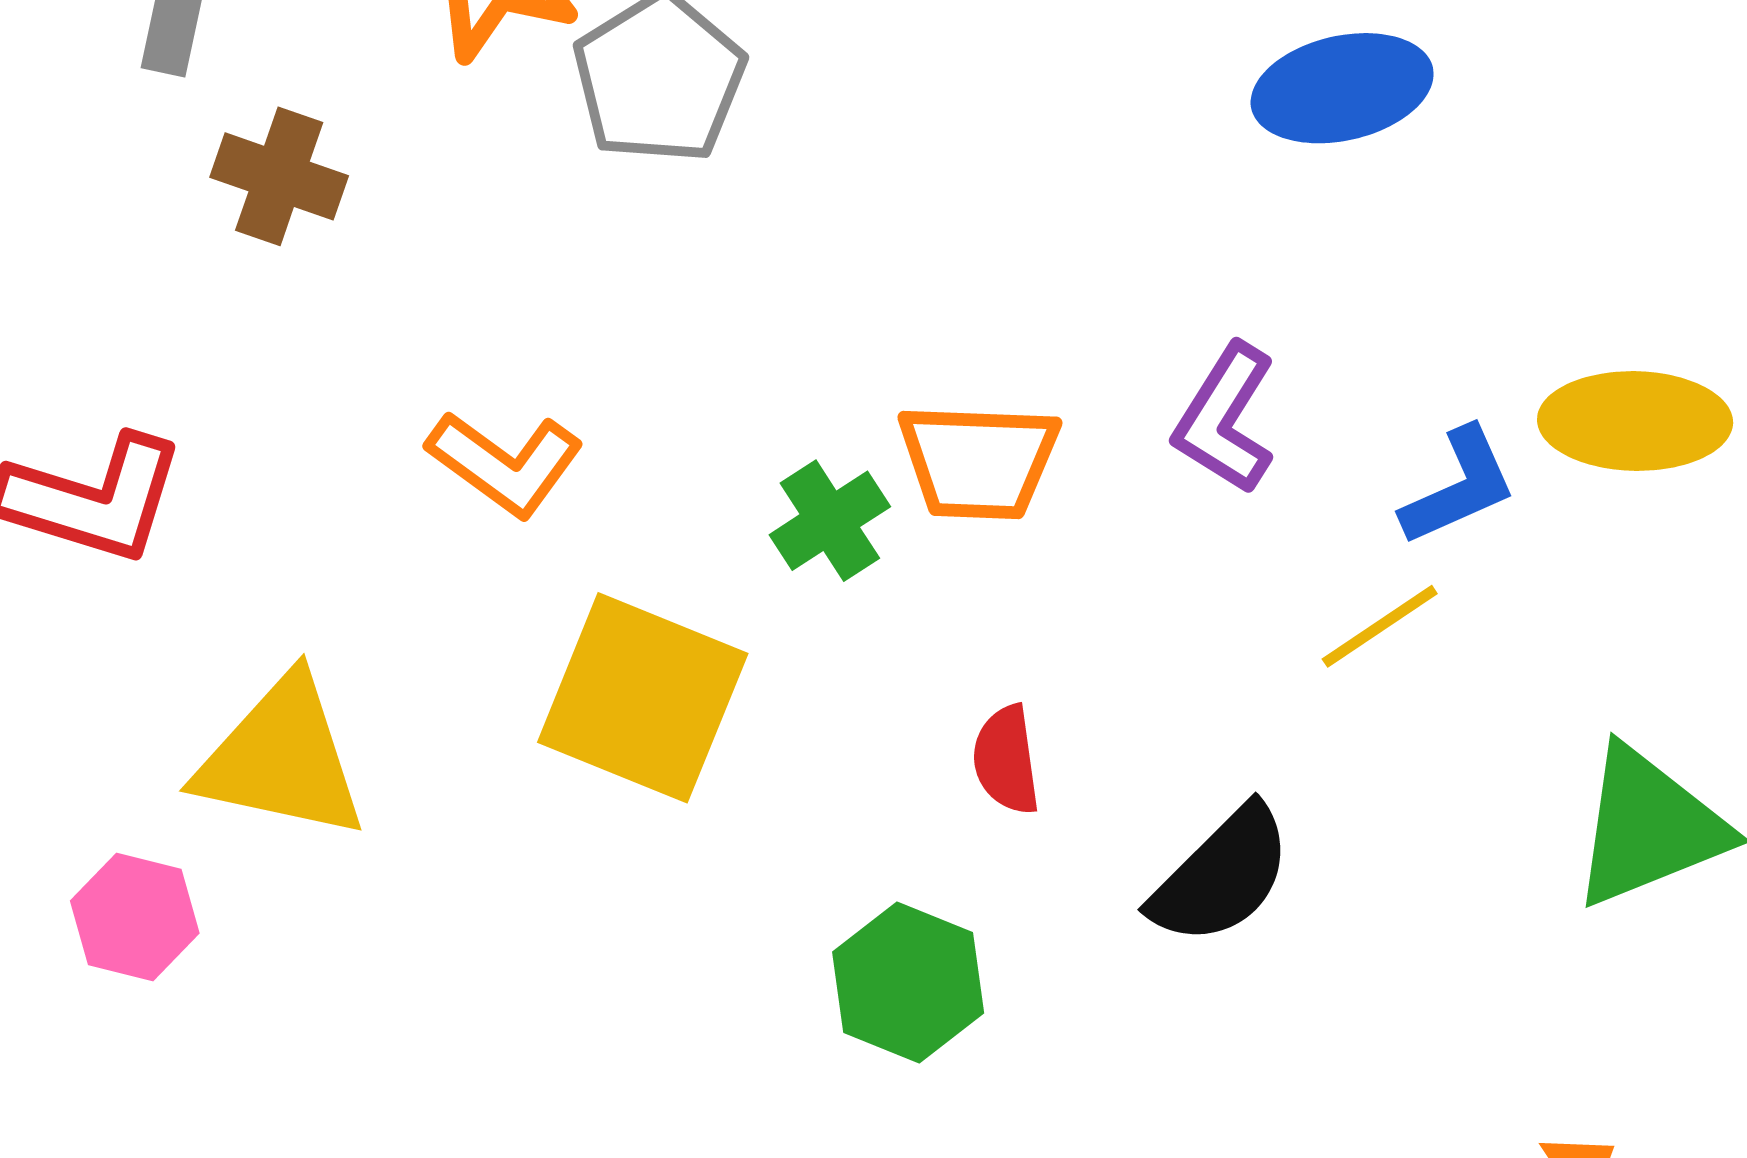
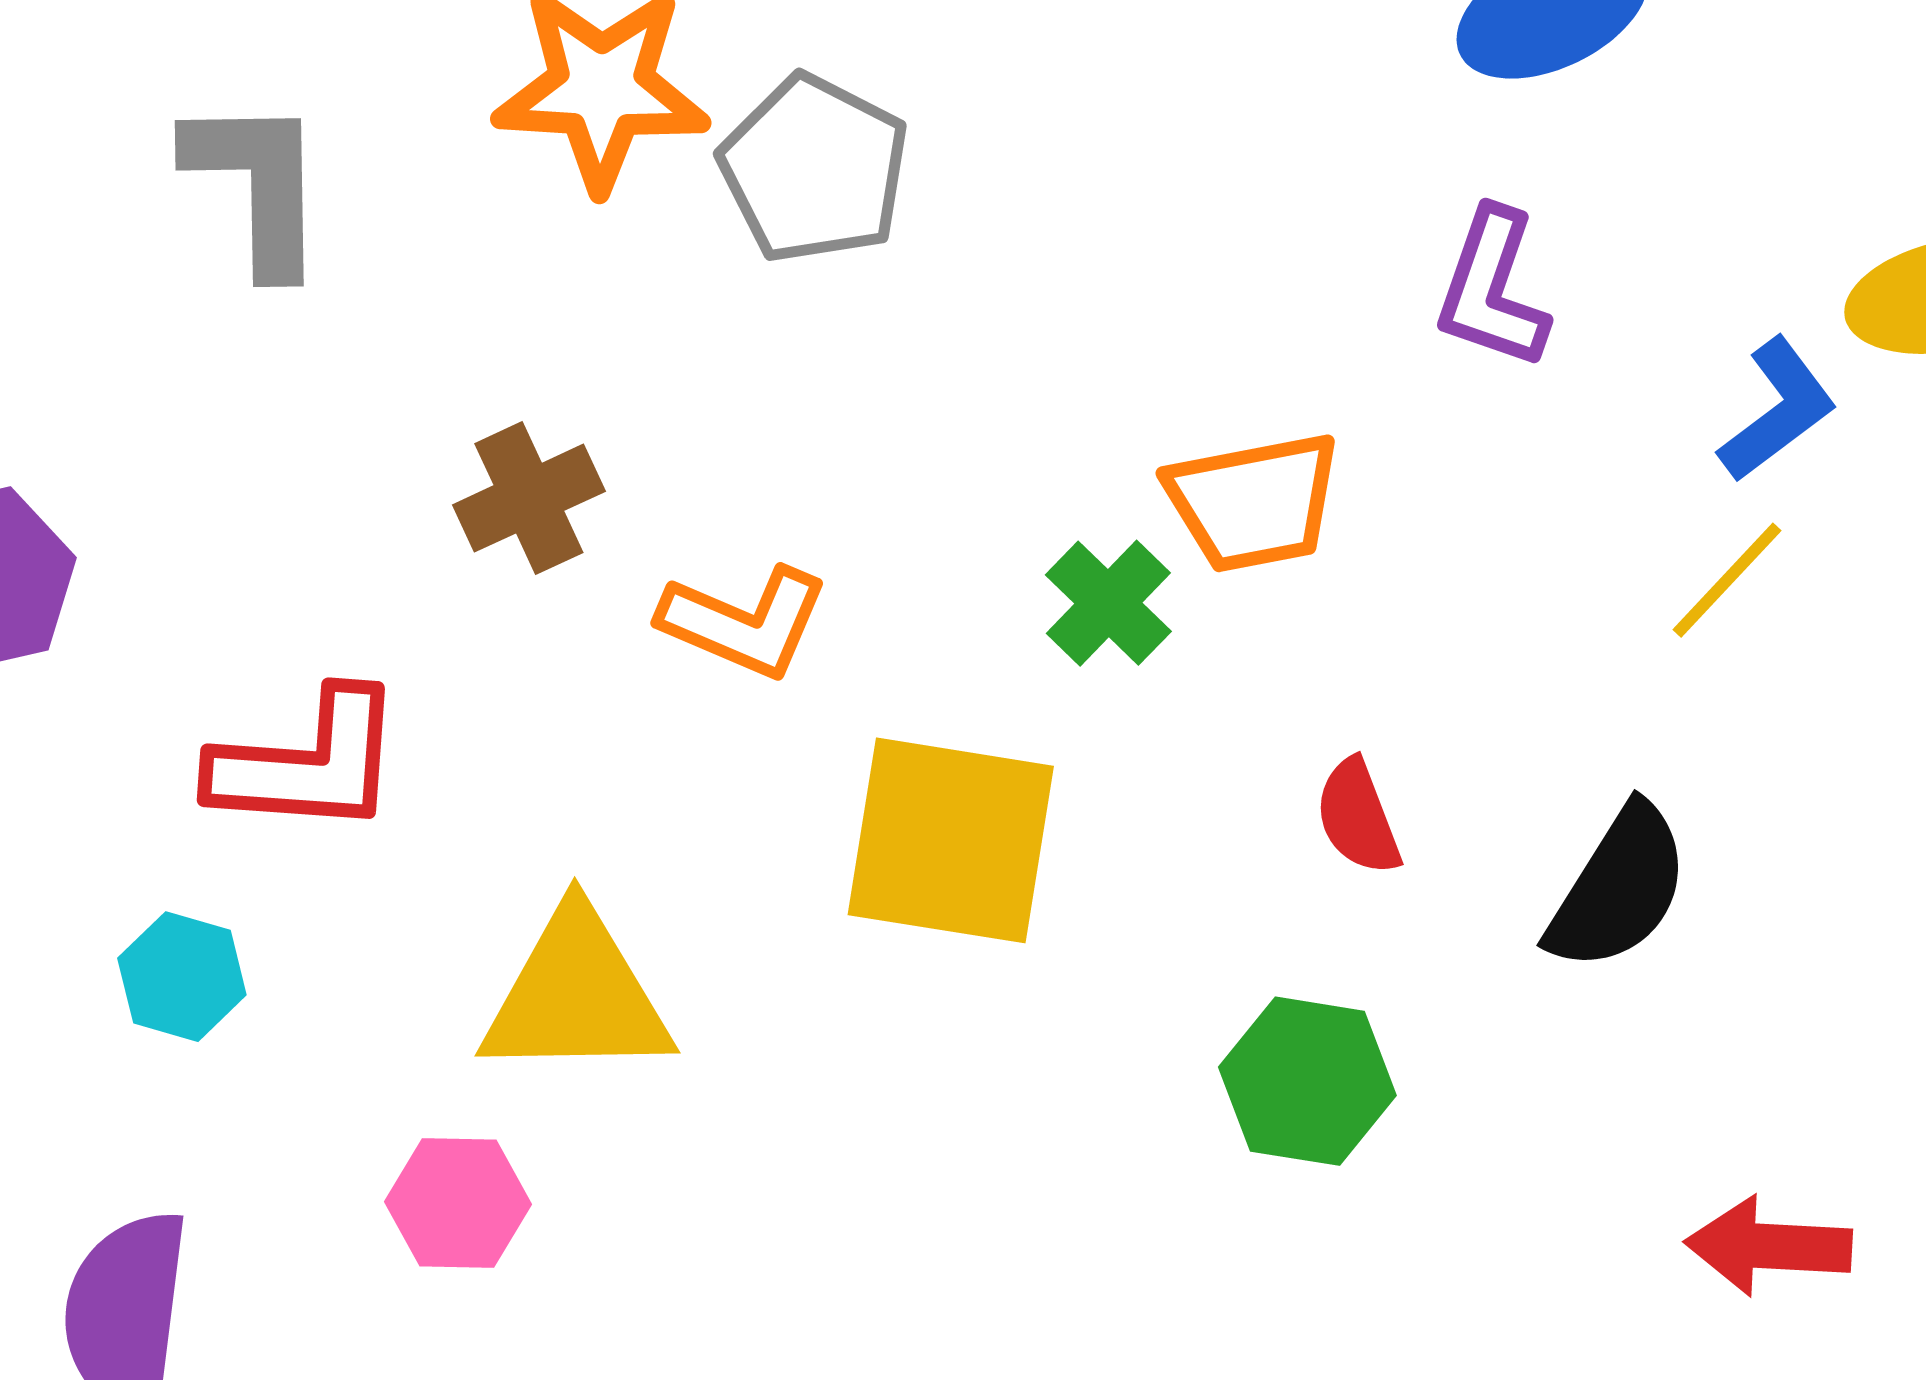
brown cross: (279, 176) -> (529, 498), moved, turned -31
purple L-shape: (1225, 419) -> (1492, 289), moved

